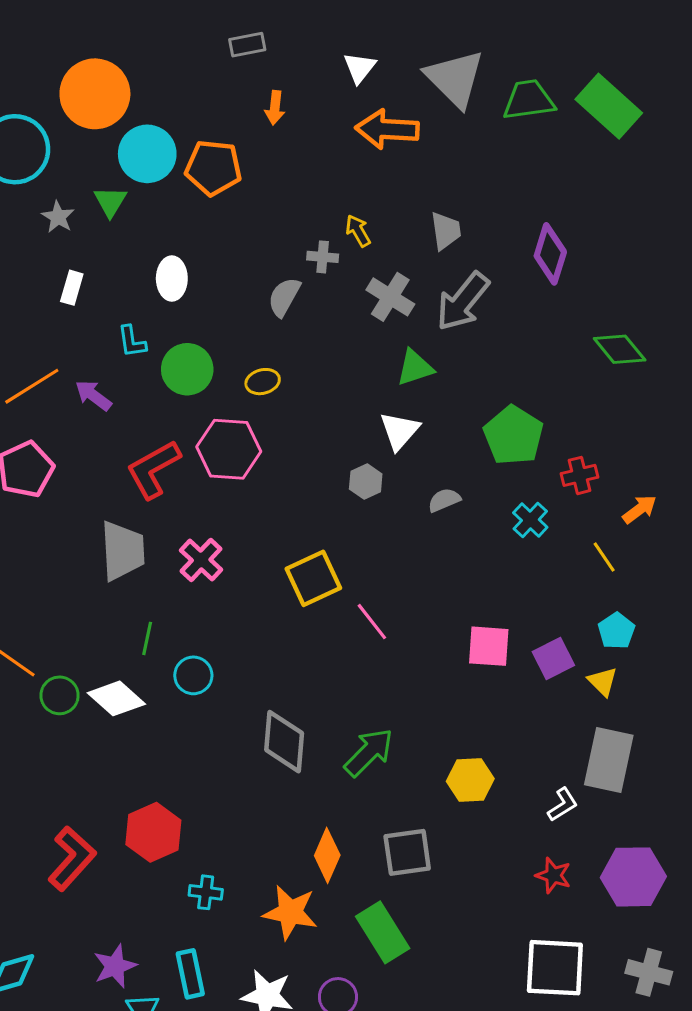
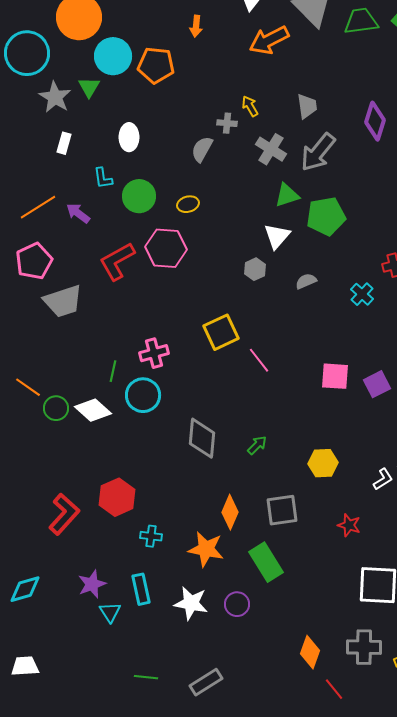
orange arrow: (387, 129) -> (269, 40), turned -30
gray star: (58, 217) -> (55, 97), size x1.5
green pentagon: (513, 435) -> (326, 216), moved, turned 30
gray trapezoid: (123, 551) -> (63, 301), moved, turned 75
pink cross: (201, 560) -> (154, 353), moved, turned 32
cyan circle: (193, 675) -> (143, 395), size x1.4
green arrow: (369, 752) -> (257, 445), size x0.6
red star: (553, 875) -> (349, 525), moved

